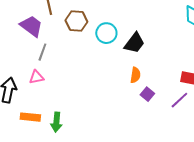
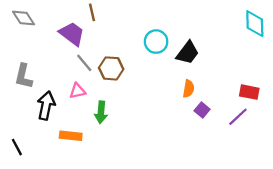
brown hexagon: (76, 21) -> (111, 68), moved
gray line: (42, 52) -> (84, 63), turned -60
green arrow: (56, 122) -> (101, 112), moved

